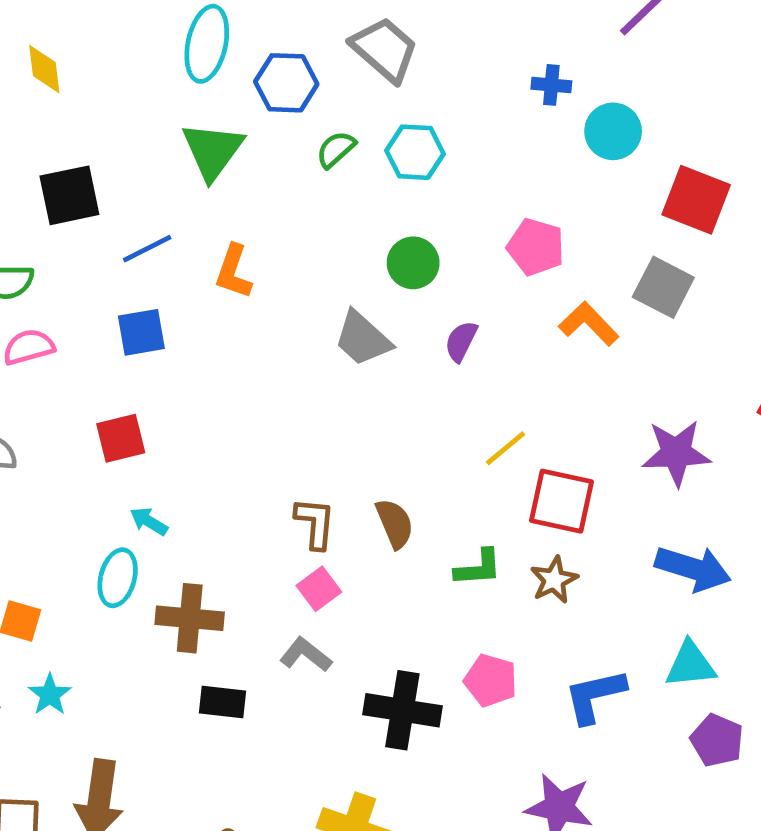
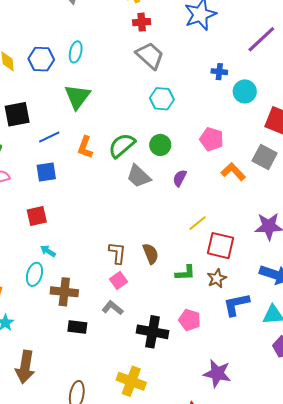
cyan ellipse: (207, 44) -> (76, 52), size x0.7
blue hexagon: (286, 83) -> (41, 59), moved
green semicircle: (336, 149) -> (122, 145), moved, size x1.6
blue L-shape: (595, 696) -> (236, 304), moved

